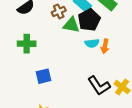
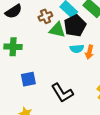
black L-shape: (99, 86) -> (62, 93), moved

